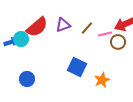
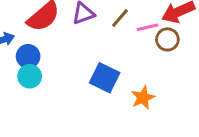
cyan circle: (21, 39) -> (30, 76), moved
blue circle: (27, 79) -> (28, 56), moved

